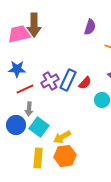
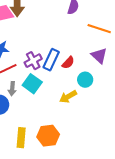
cyan square: (39, 127) -> (32, 84), moved
yellow arrow: (62, 137) -> (68, 97), moved

